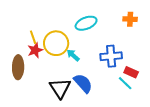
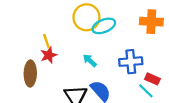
orange cross: (130, 19) -> (151, 22), size x1.5
yellow circle: (56, 43) -> (86, 17), moved

